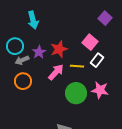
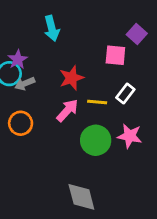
cyan arrow: (33, 20) -> (52, 28), moved
pink square: (90, 42) -> (115, 55), moved, turned -35
purple star: (39, 52) -> (18, 59), moved
gray arrow: (22, 60) -> (25, 84), moved

